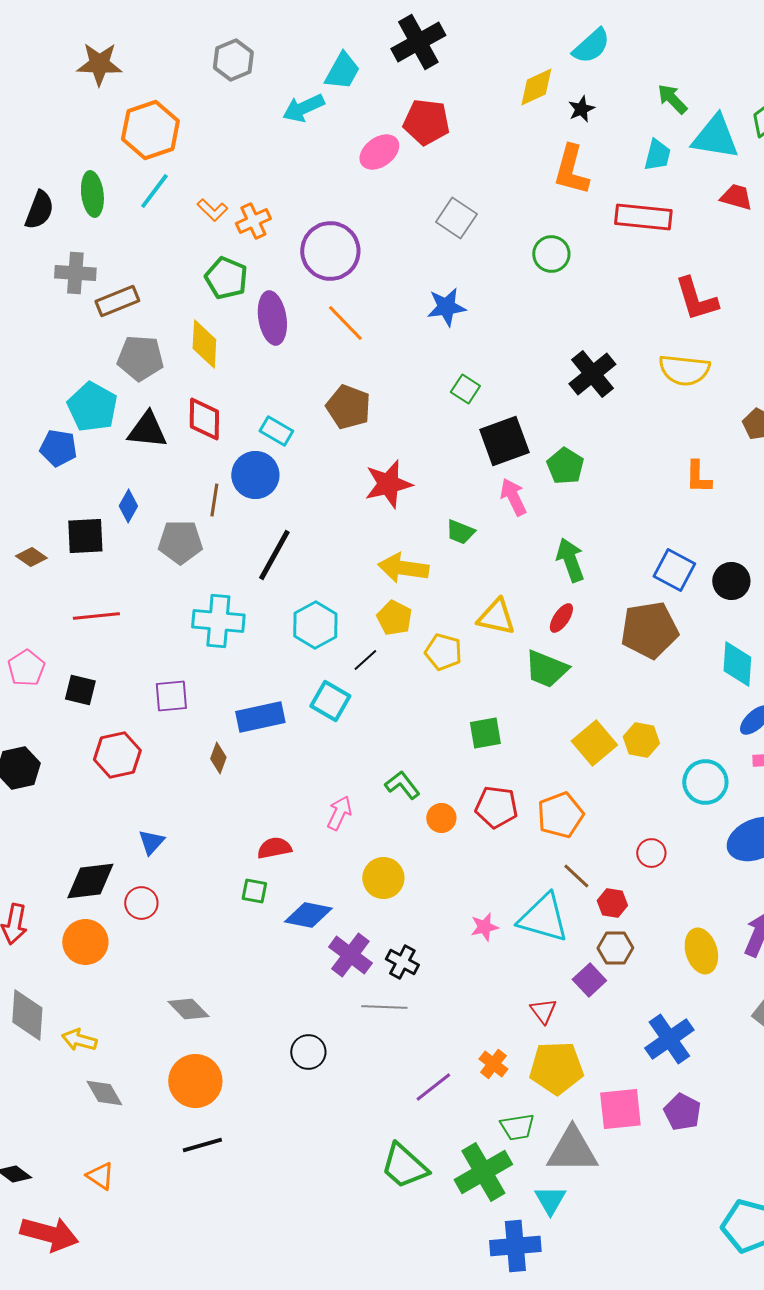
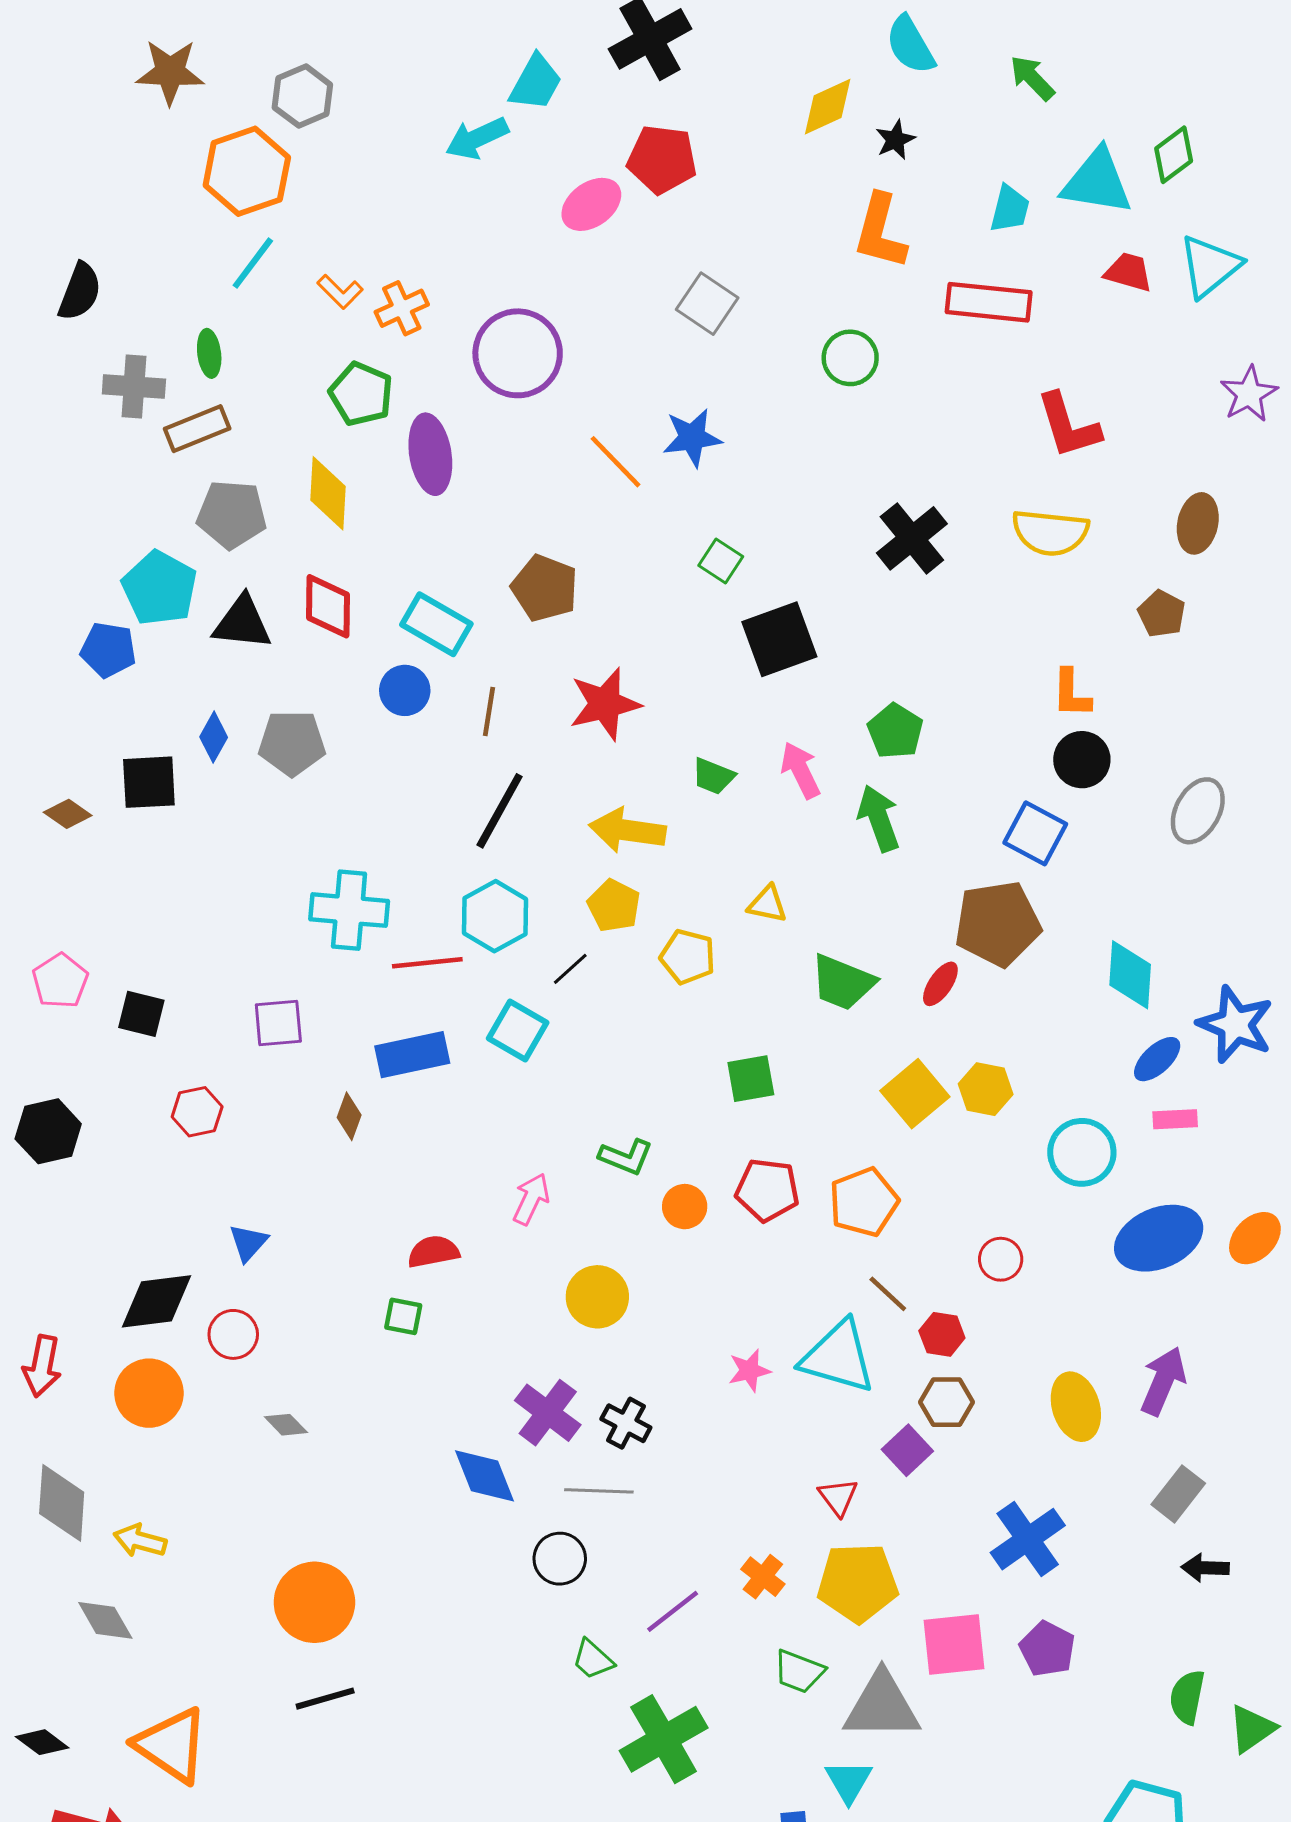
cyan semicircle: (591, 46) -> (910, 45), turned 102
gray hexagon: (233, 60) -> (302, 96), moved
green arrow: (672, 99) -> (1032, 78), moved
green ellipse: (92, 194) -> (209, 353), moved, size x0.7
orange line: (345, 323) -> (615, 462), moved
cyan rectangle: (276, 431) -> (436, 624), size x1.4
green pentagon: (565, 466) -> (895, 731), moved
blue circle: (255, 475) -> (405, 690), size x0.7
pink arrow: (513, 497) -> (800, 770), moved
brown line: (214, 500) -> (489, 711), moved
gray pentagon: (180, 542) -> (292, 743), moved
black line: (274, 555) -> (500, 811), moved
black circle: (731, 581) -> (1082, 760), moved
red line: (96, 616) -> (427, 963), moved
yellow triangle: (496, 617) -> (767, 904), size x0.7
red ellipse: (561, 618) -> (940, 984), moved
red hexagon: (117, 755) -> (197, 1112), size x0.7
green L-shape: (402, 785) -> (626, 1157), turned 150
blue diamond: (308, 915) -> (485, 1476), moved, turned 57
gray diamond: (188, 1009) -> (286, 1425), moved, size x0.7
black circle: (308, 1052) -> (560, 1559), moved
gray diamond: (104, 1093) -> (105, 1620), moved
green trapezoid: (517, 1127) -> (799, 1671), turned 30
green trapezoid: (404, 1166) -> (593, 1659), moved, size x0.6
green cross: (483, 1172) -> (664, 1739), moved
orange triangle: (100, 1176) -> (172, 1745), size x1.8

